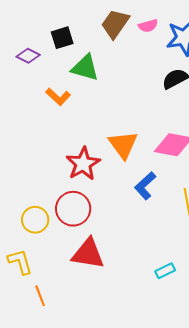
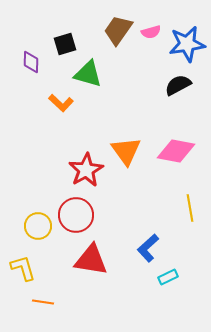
purple diamond: (28, 56) -> (31, 62), turned 65
blue L-shape: (145, 186) -> (148, 248), moved
orange line: (40, 296) -> (43, 302), turned -60

